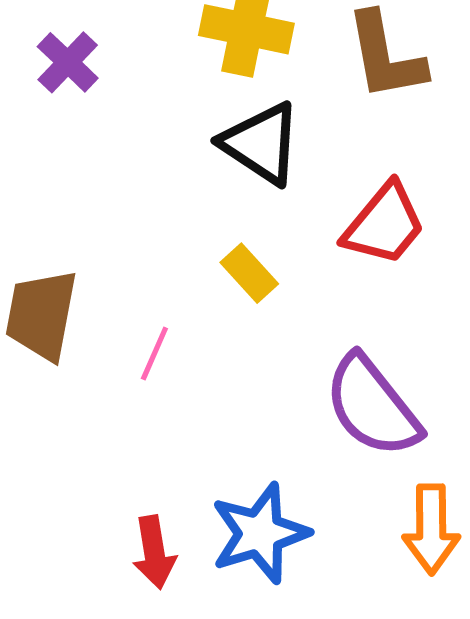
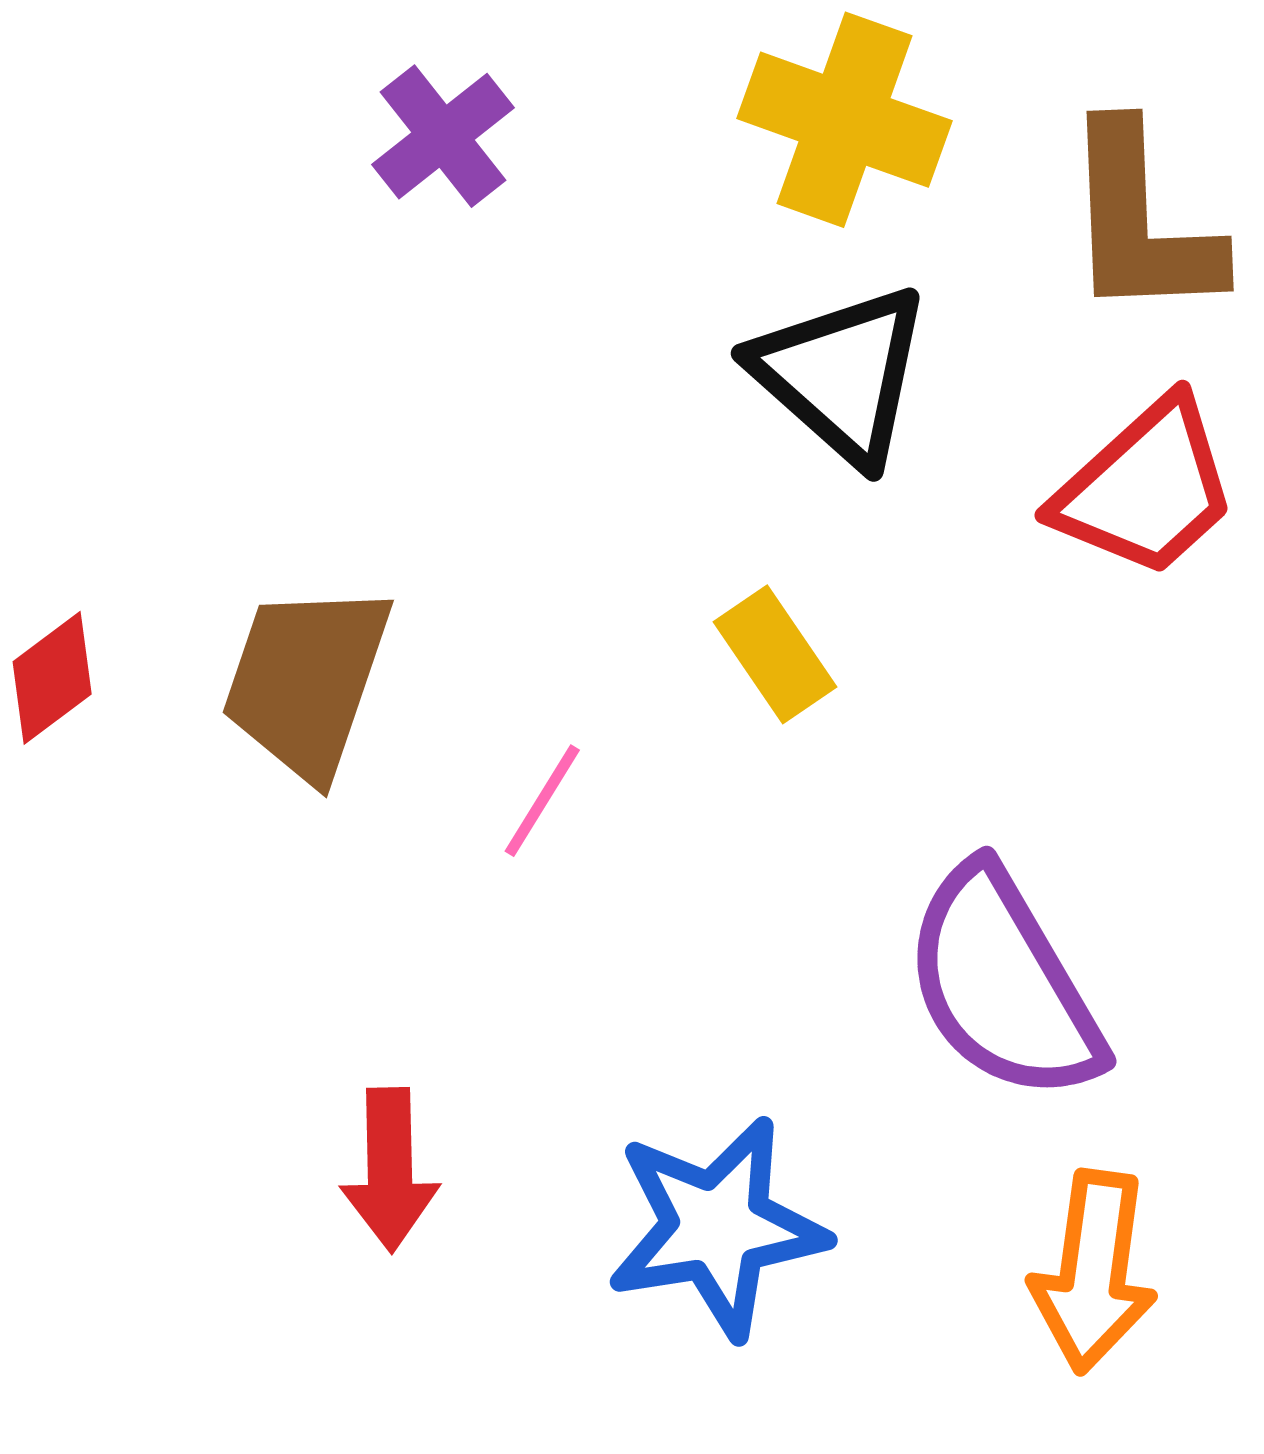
red trapezoid: (384, 224) -> (1146, 488), moved
red arrow: (154, 552) -> (390, 1170), moved

